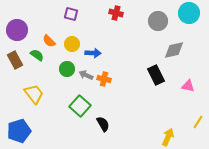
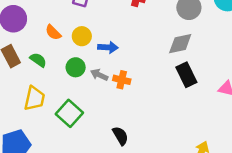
gray diamond: (174, 50) -> (180, 44), moved
green semicircle: (37, 55) -> (38, 60), moved
yellow trapezoid: (34, 94) -> (34, 98), turned 50
green square: (80, 106) -> (69, 113), moved

